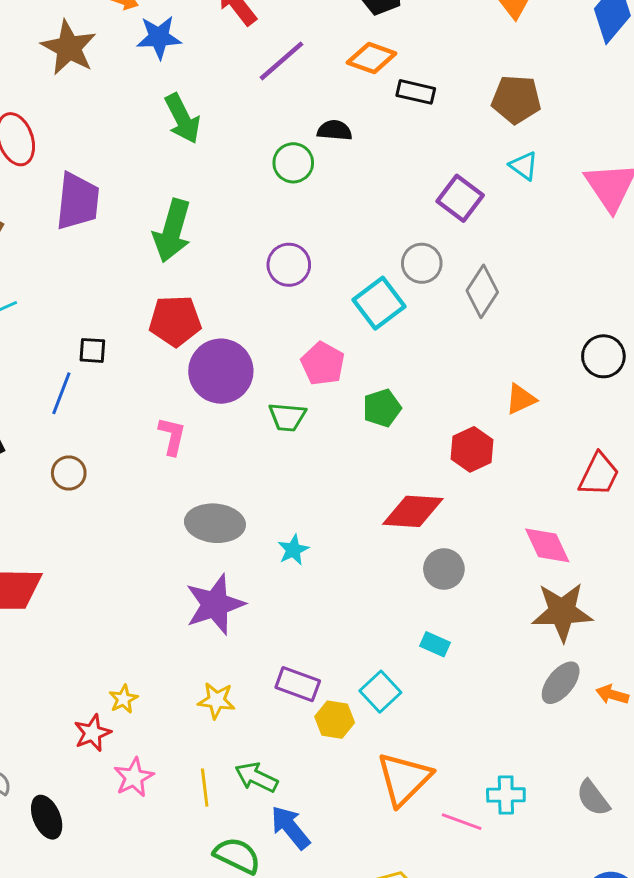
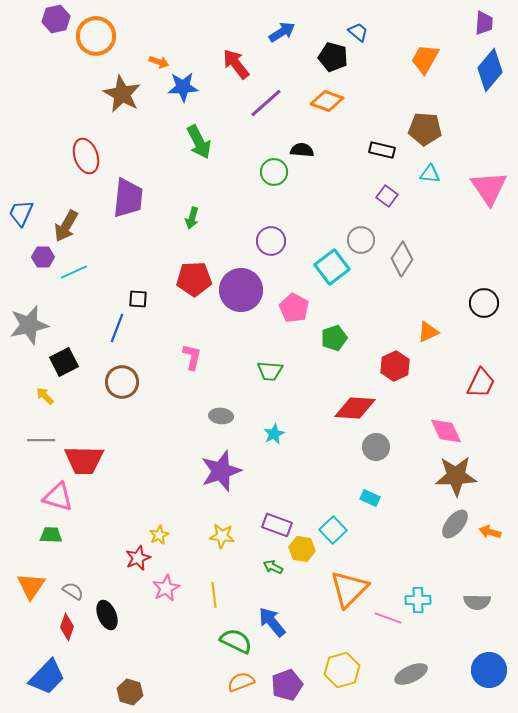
black rectangle: (416, 92) -> (382, 150), moved
cyan triangle: (524, 166) -> (430, 174), turned -30
purple square: (460, 198) -> (387, 196), size x0.7
green arrow: (172, 231) -> (192, 218), size x0.5
purple circle: (221, 371) -> (241, 290), moved
green trapezoid: (287, 417) -> (270, 371), moved
brown circle: (69, 473) -> (122, 382), size x1.4
gray ellipse: (215, 523) -> (221, 416), size x0.6
green arrow: (256, 777) -> (273, 567), moved, size x0.7
gray semicircle: (593, 798) -> (477, 602), turned -52

